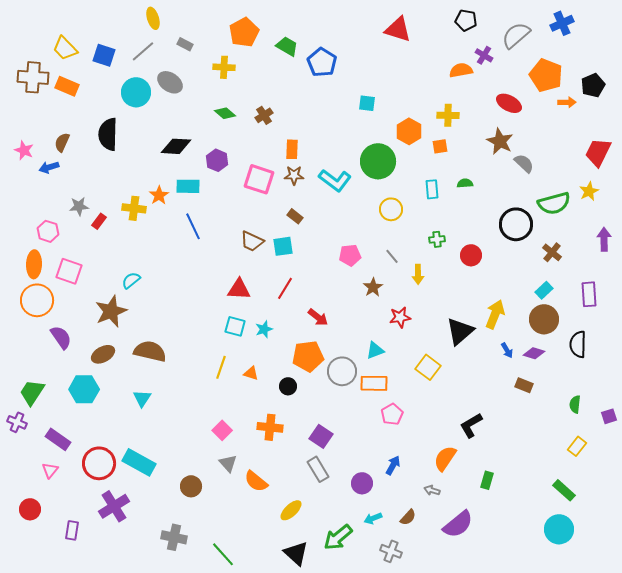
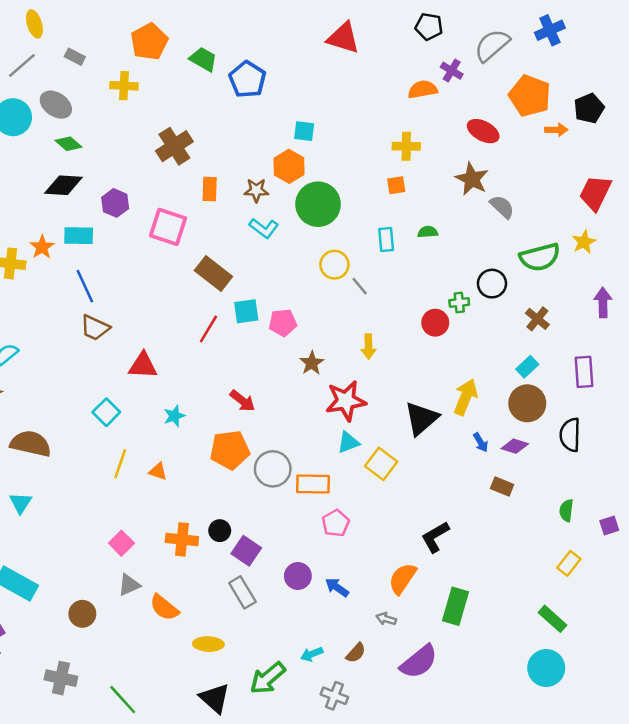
green diamond: (225, 113) -> (68, 144), moved
brown cross: (264, 115) -> (174, 146), size x1.6
orange hexagon: (409, 131) -> (289, 166), moved
brown star: (294, 175) -> (256, 190), moved
cyan L-shape: (335, 180) -> (264, 228), size x0.7
brown rectangle: (295, 216) -> (213, 274), size x1.8
black circle: (516, 224) -> (492, 284), size x0.7
green cross: (437, 239) -> (459, 302), moved
brown trapezoid: (252, 241) -> (95, 328), moved
cyan square: (283, 246) -> (246, 311), moved
gray line: (392, 256) -> (360, 286), moved
red line: (285, 288) -> (208, 329), moved
red star: (400, 317) -> (346, 401), size x1.5
cyan square: (235, 326) -> (106, 412), moved, turned 30
cyan triangle: (375, 350) -> (348, 442), moved
black circle: (288, 386) -> (220, 531), moved
gray triangle: (228, 463) -> (129, 585), turned 48
blue arrow: (393, 465) -> (337, 587), turned -84
green rectangle: (487, 480) -> (455, 606), size x1.6
purple circle: (362, 483) -> (298, 576), moved
yellow ellipse: (291, 510) -> (208, 644), turned 45

